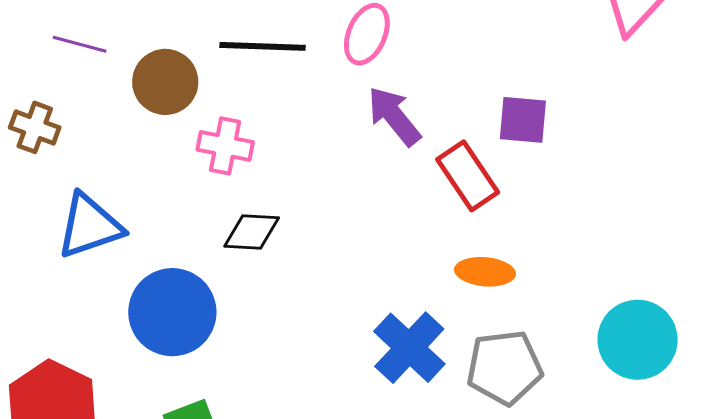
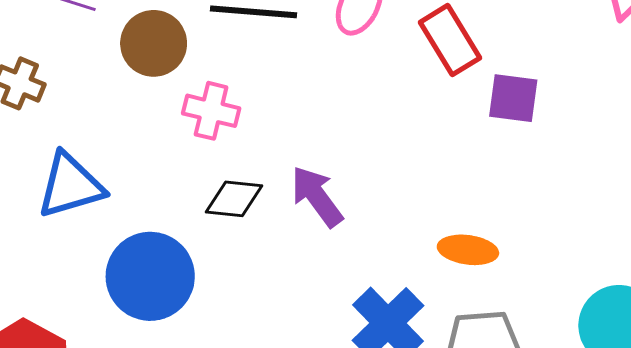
purple arrow: (394, 116) -> (317, 196), moved
red rectangle: (468, 176) -> (450, 40), moved

